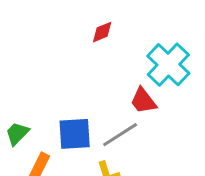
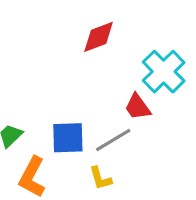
red diamond: (102, 32) -> (99, 37), size x1.5

